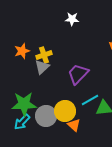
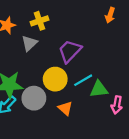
yellow cross: (44, 55) -> (39, 21), moved
yellow circle: (65, 111) -> (55, 79), moved

